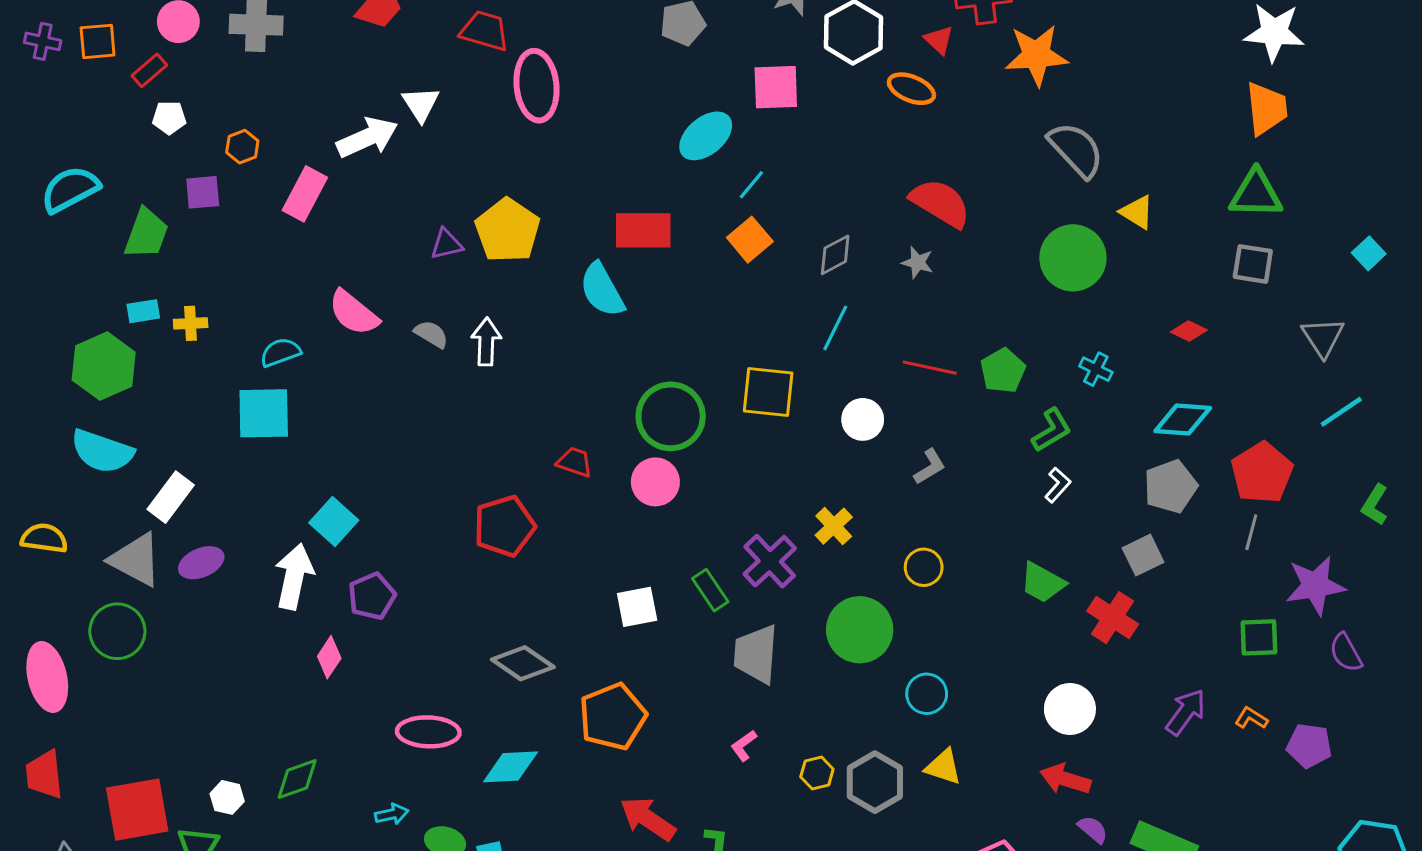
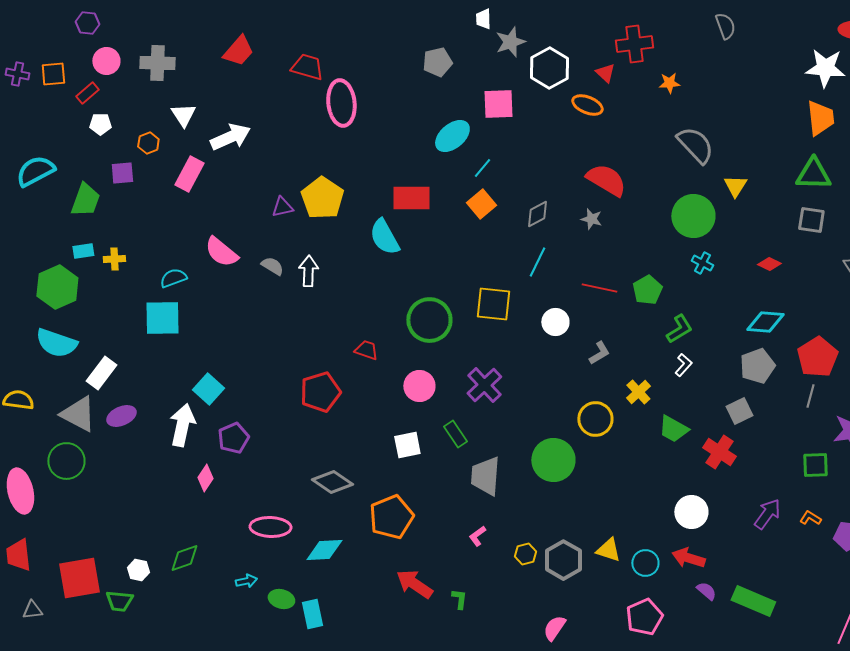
orange star: (1036, 55) -> (669, 83), size x0.5
white triangle: (421, 104) -> (183, 115), moved
yellow triangle: (1137, 212) -> (735, 186), turned 30
cyan cross: (1096, 369) -> (702, 263), moved
pink circle: (655, 482) -> (419, 386), moved
yellow cross: (834, 526) -> (638, 392), moved
purple cross: (770, 561) -> (484, 385), moved
yellow circle: (924, 567) -> (595, 419), size x1.4
cyan circle: (927, 694) -> (645, 563), moved

